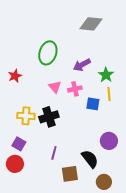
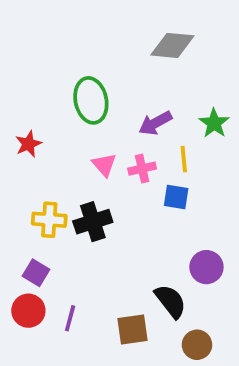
green ellipse: (48, 53) -> (91, 100), turned -30
green star: (106, 75) -> (214, 123), moved
yellow line: (109, 94) -> (184, 159), moved
purple line: (54, 153) -> (70, 318), moved

